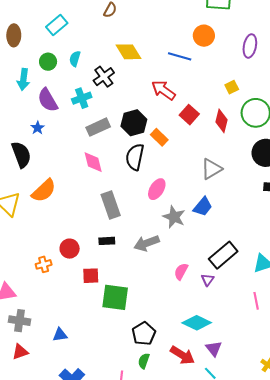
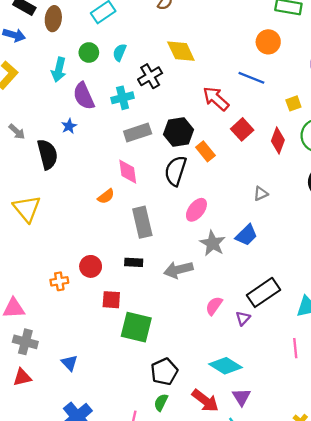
blue line: (180, 56) -> (251, 78), moved
gray triangle: (211, 169) -> (261, 194), size x0.6
orange semicircle: (44, 191) -> (106, 196), moved, size x0.6
blue triangle: (60, 335) -> (69, 363), turned 49

